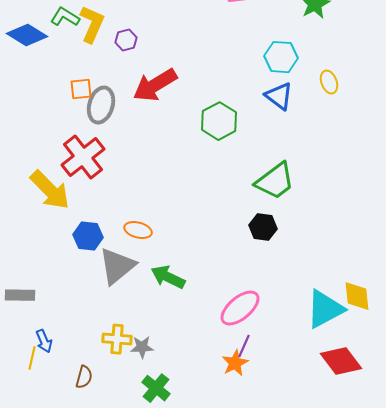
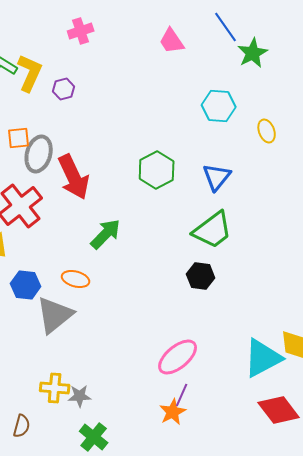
red arrow: (155, 85) -> (74, 177), moved, turned -84
blue triangle: (279, 96) -> (217, 177), moved, turned 32
green arrow: (168, 277) -> (106, 234), moved, turned 108

